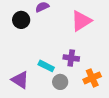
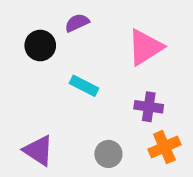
purple cross: (71, 58) -> (149, 107), moved
cyan rectangle: (46, 66) -> (84, 86), moved

